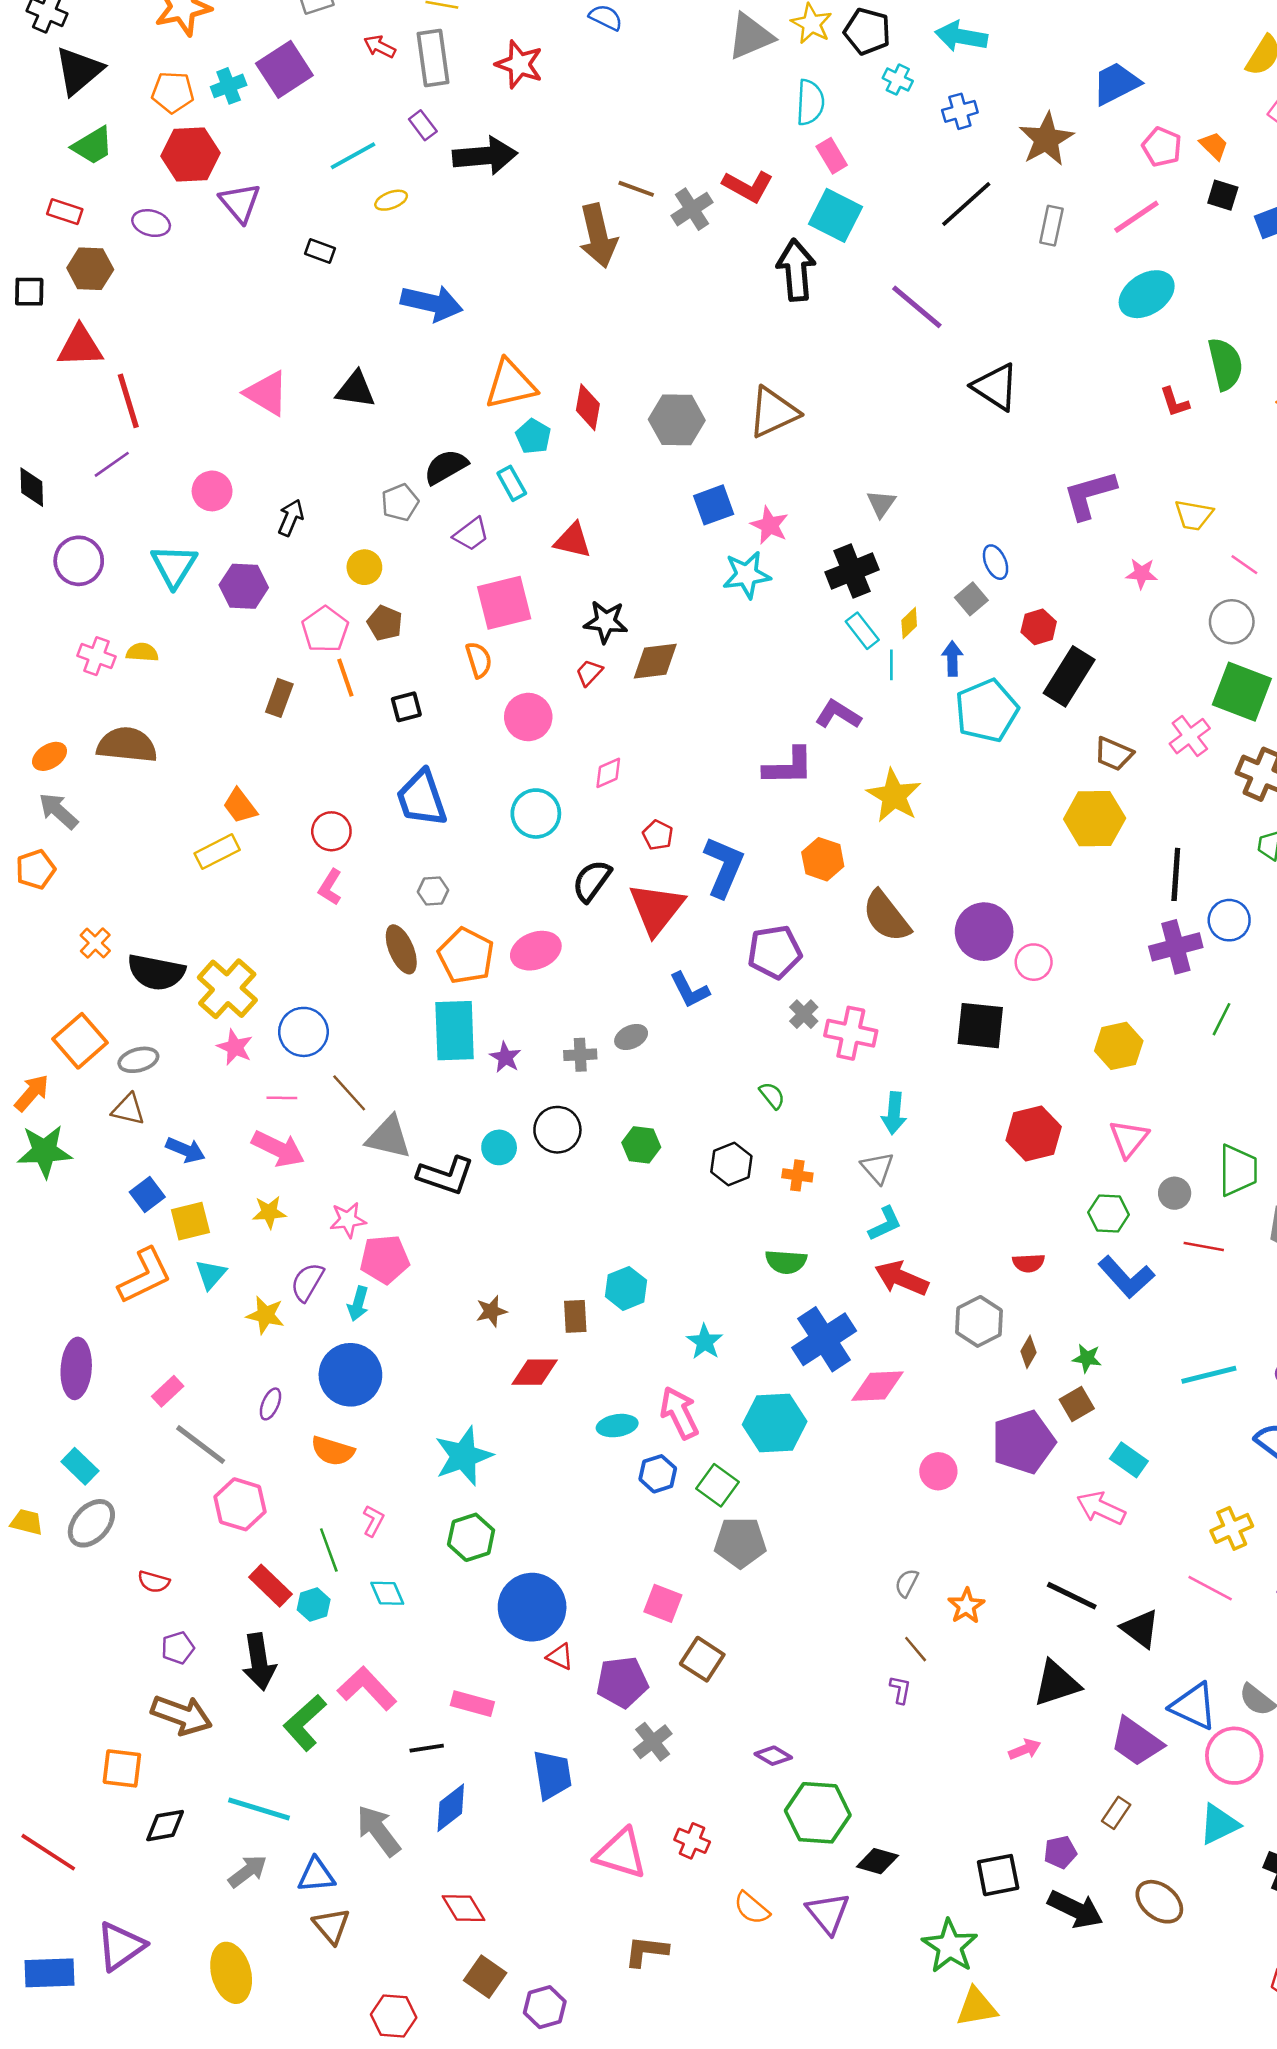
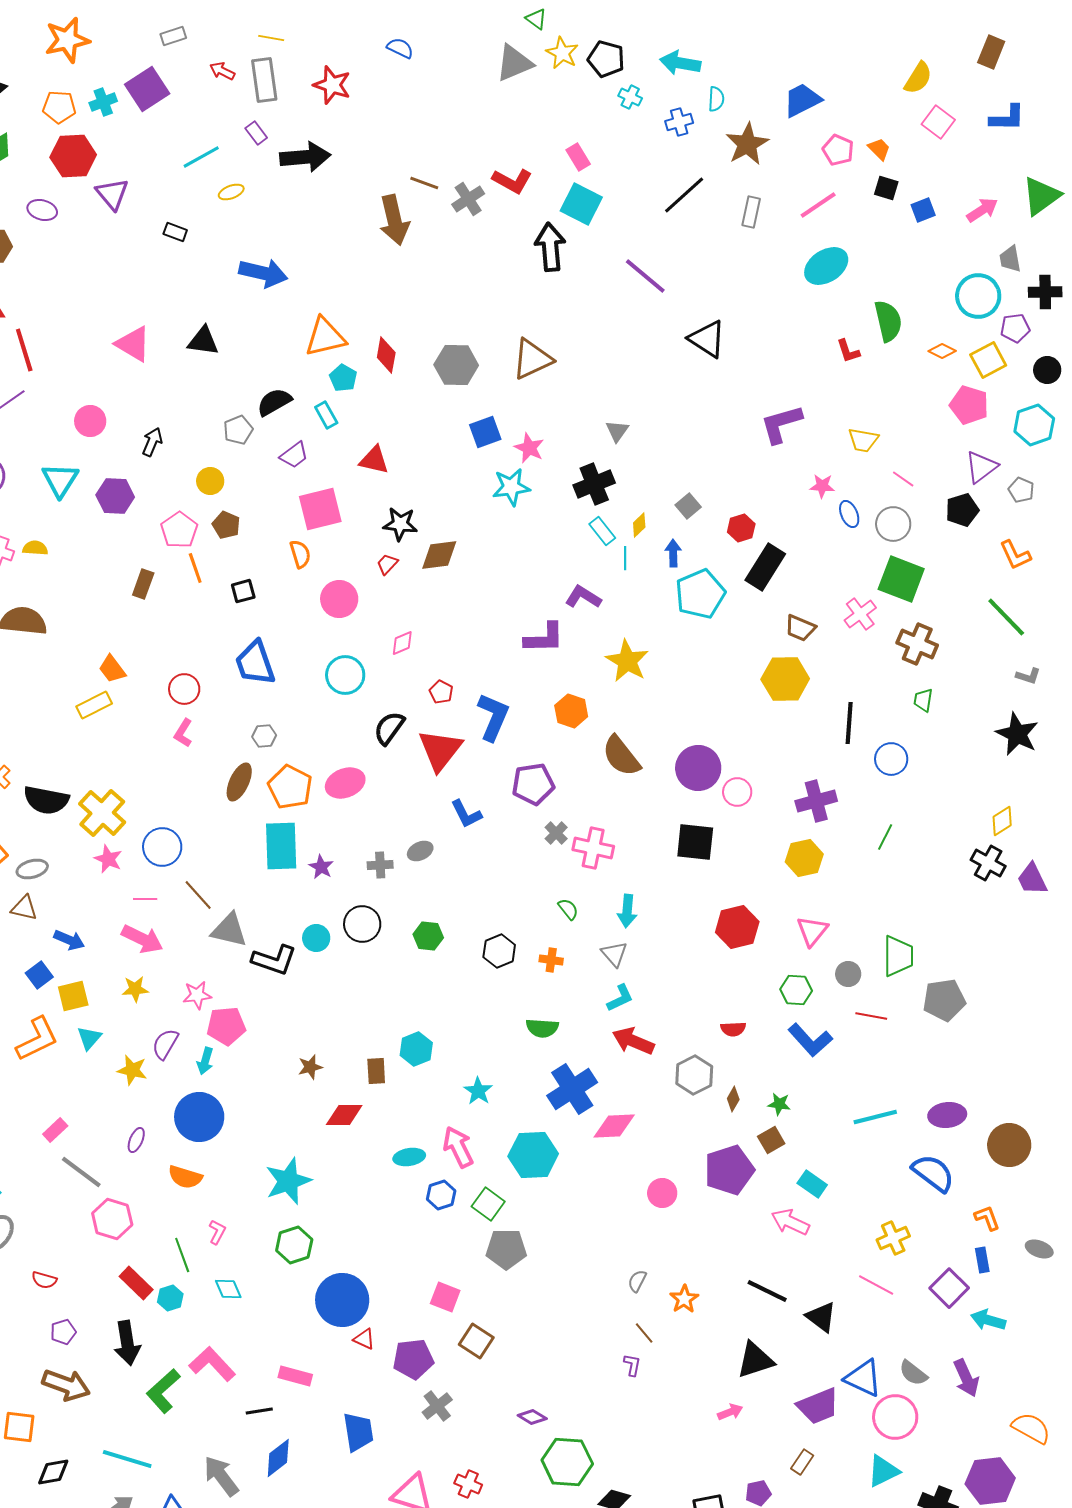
cyan semicircle: (810, 102) -> (716, 99), moved, size x0.7
blue ellipse: (996, 562) -> (849, 514), moved
purple cross: (1176, 947) -> (816, 801), moved
brown ellipse: (401, 949) -> (239, 782), turned 48
green semicircle: (772, 1095) -> (568, 909), moved
purple trapezoid: (1136, 1742) -> (818, 1406), turned -57

